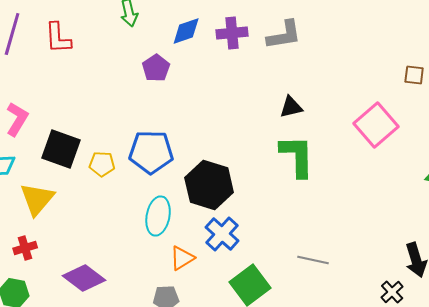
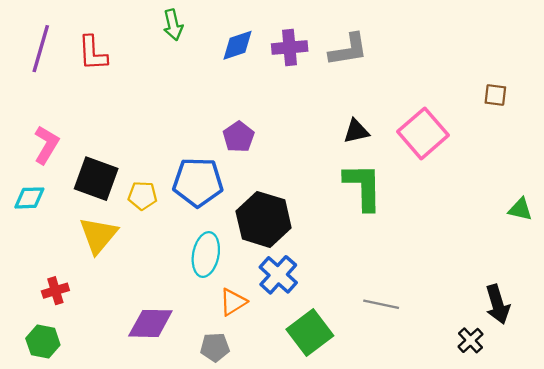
purple pentagon: (156, 68) -> (239, 137), moved
pink square: (376, 125) -> (423, 133), moved
yellow triangle: (37, 199) -> (98, 235), moved
purple diamond: (84, 278) -> (150, 323), moved, turned -36

